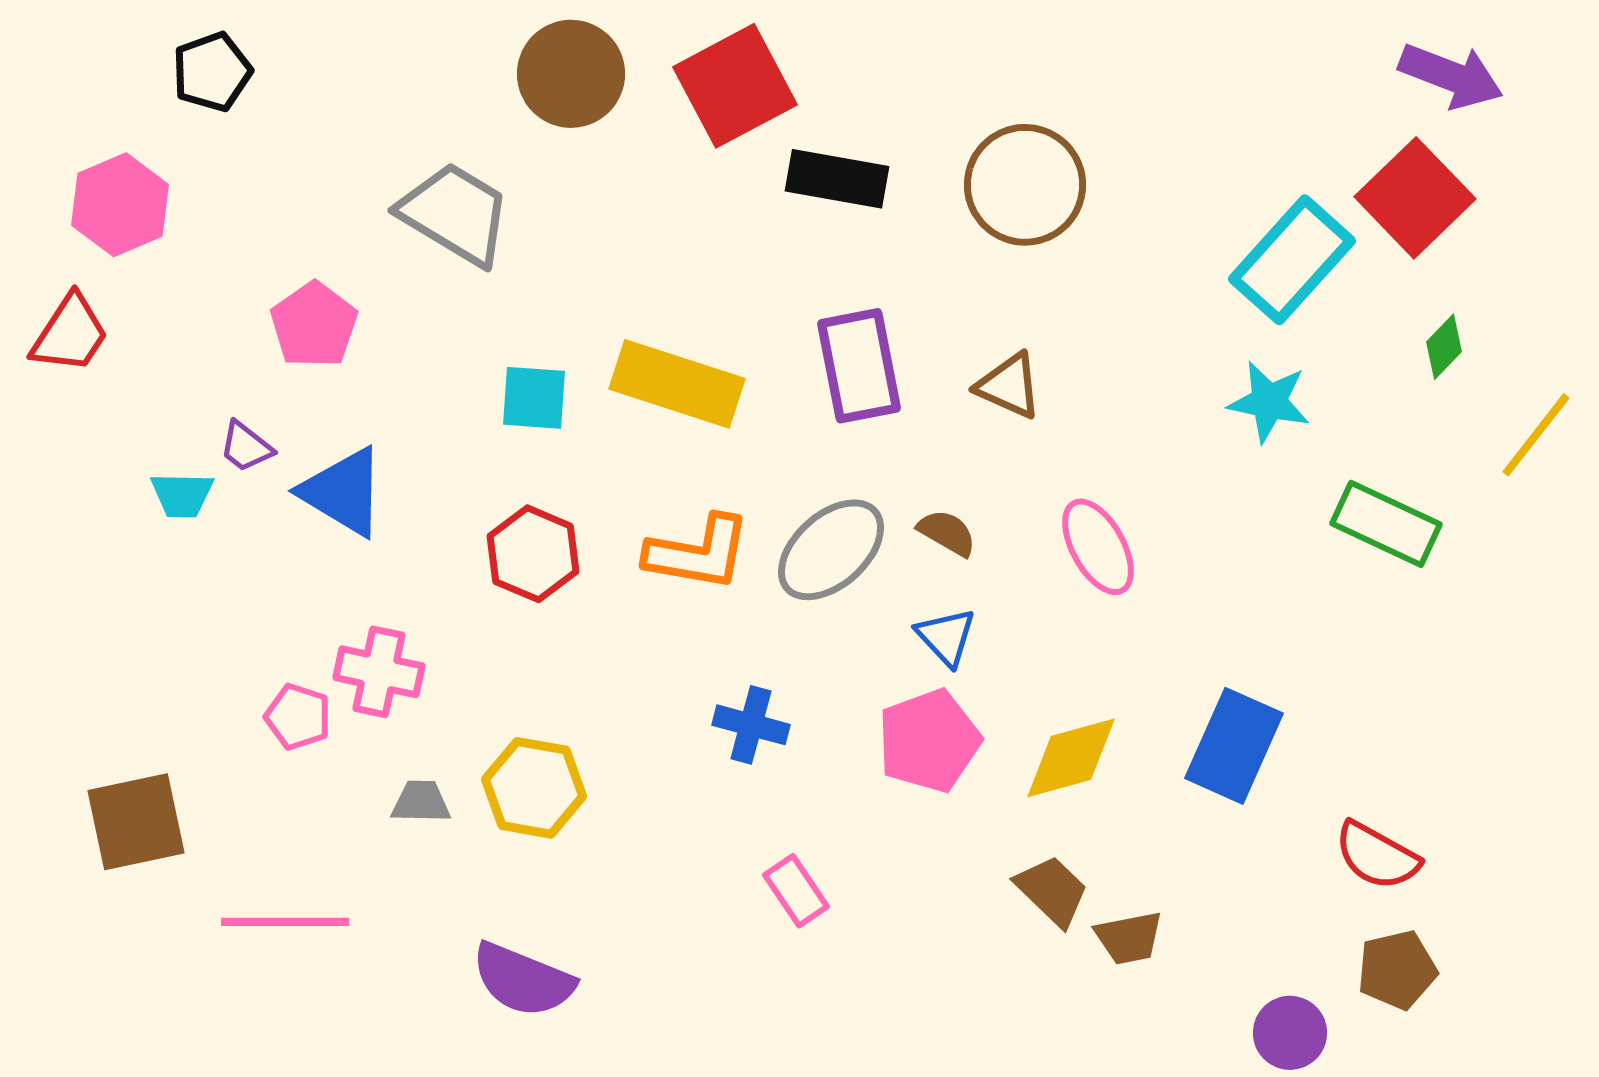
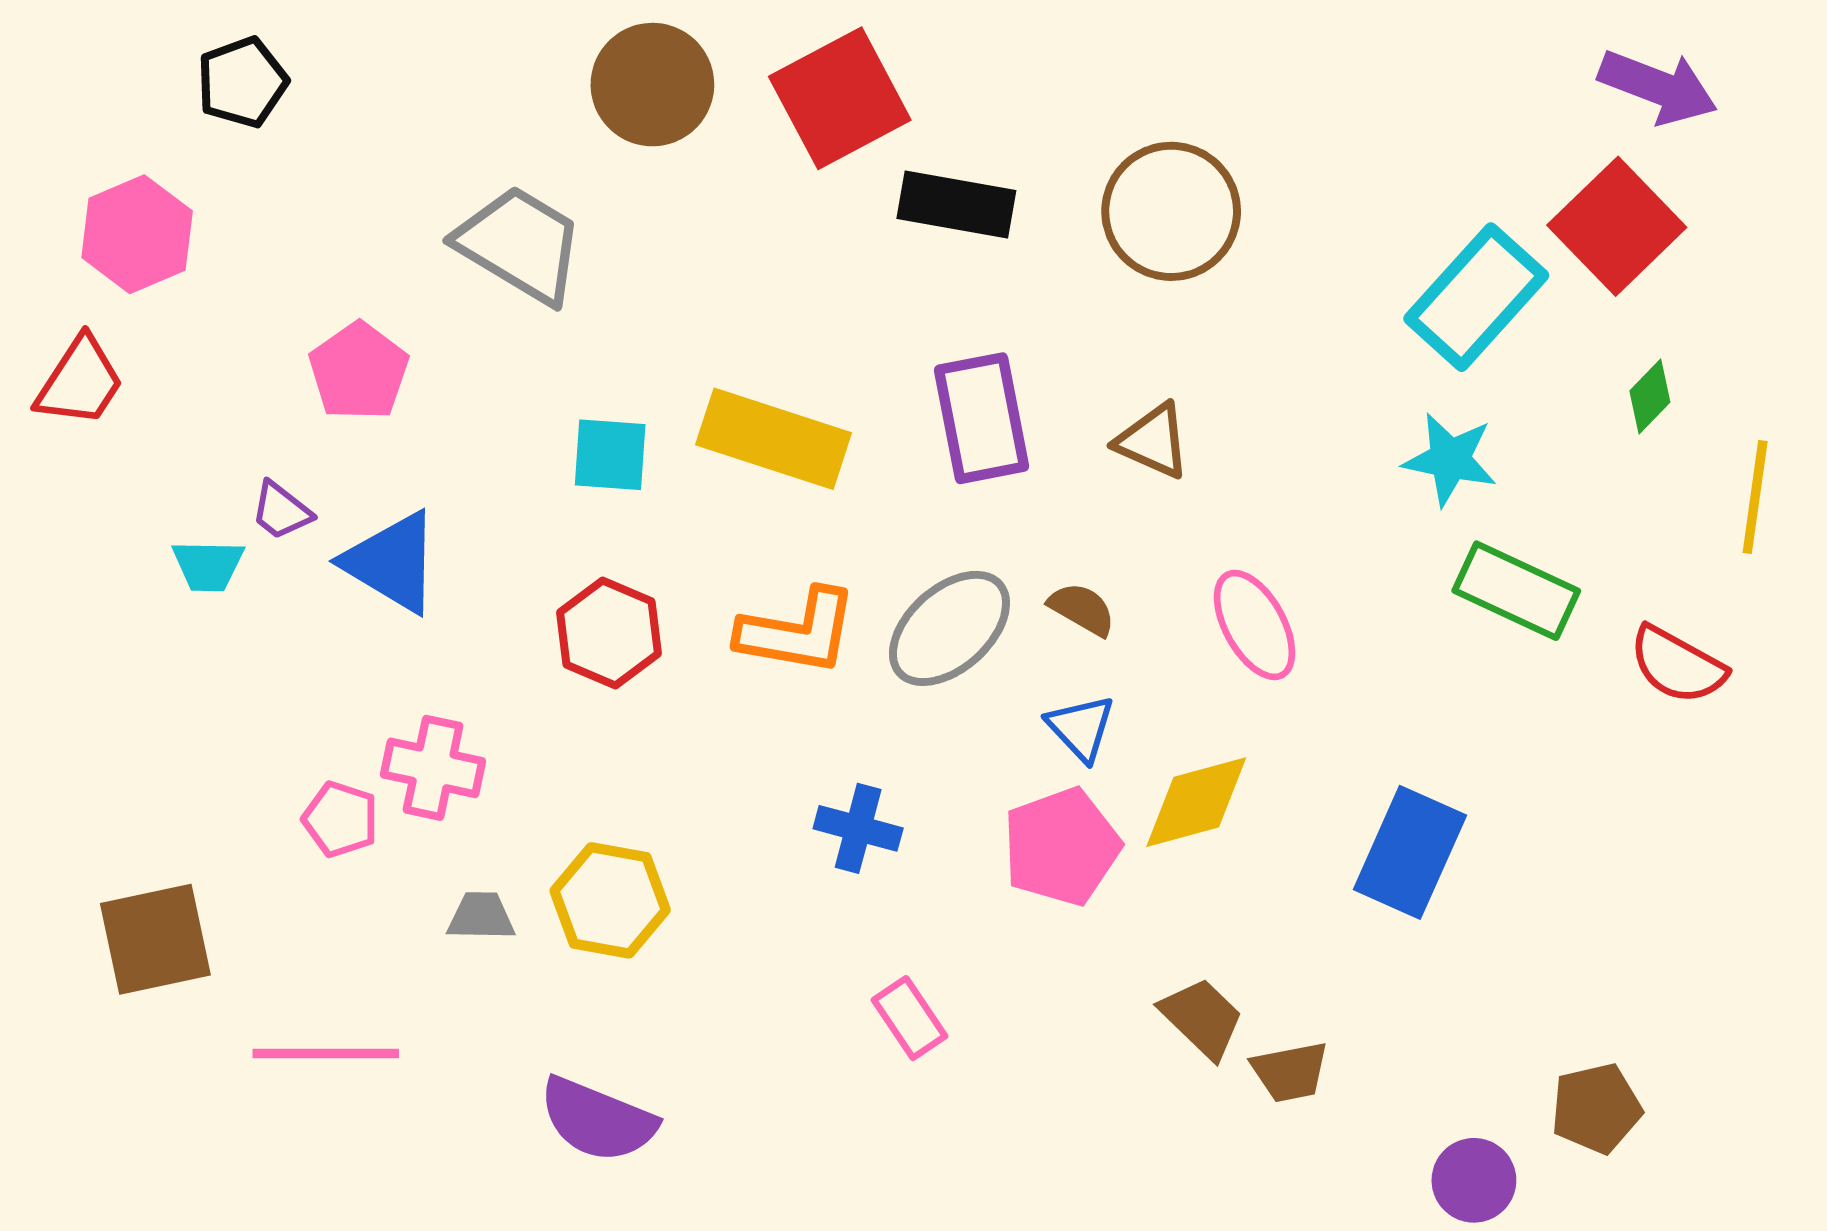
yellow line: (1536, 435) -> (1755, 497), turned -30
green rectangle: (1386, 524) -> (1516, 591), moved
yellow diamond: (1071, 758) -> (1196, 802), moved
red semicircle: (1377, 856) -> (1677, 665), moved

